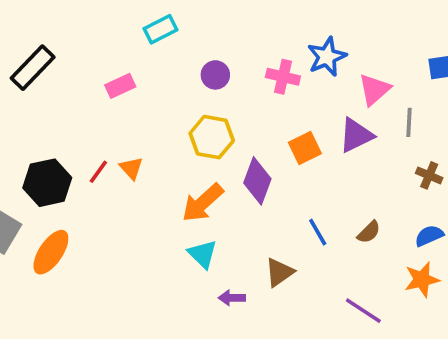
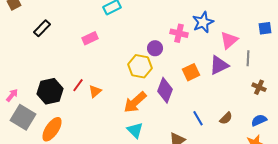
black rectangle: (33, 68) -> (42, 28), size x0.7
purple circle: (215, 75) -> (155, 48), moved
orange triangle: (131, 168) -> (95, 91), moved, turned 32

